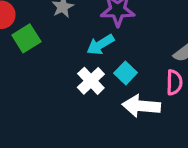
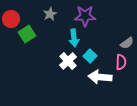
cyan arrow: (100, 45) -> (74, 38), turned -66

